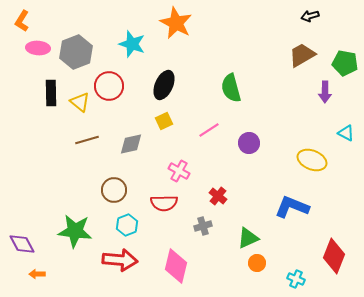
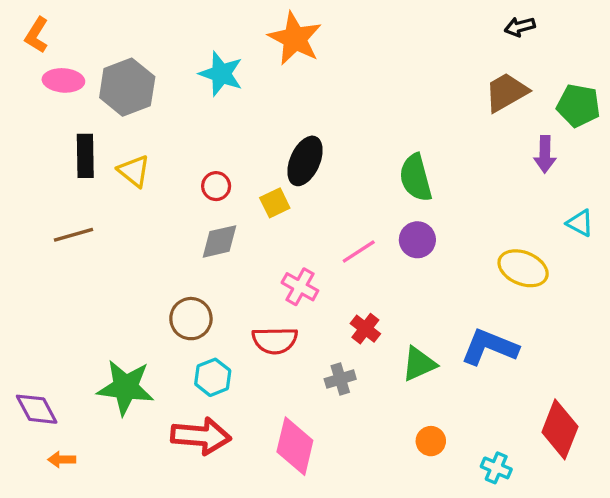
black ellipse: (164, 85) -> (305, 161), moved
red circle: (109, 86) -> (216, 186), moved, size x0.6
green semicircle: (231, 88) -> (416, 178), moved
pink line: (209, 130) -> (359, 252), moved
brown line: (87, 140) -> (74, 235), moved
green triangle: (248, 238) -> (419, 364), moved

